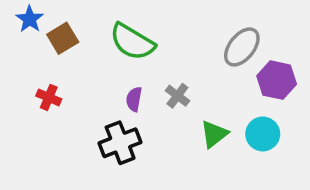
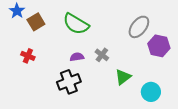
purple semicircle: (134, 99) -> (77, 57), turned 72
cyan circle: (263, 134) -> (151, 92), moved

